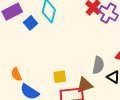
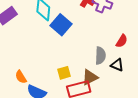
blue square: (31, 23) -> (61, 25), moved, size x1.5

